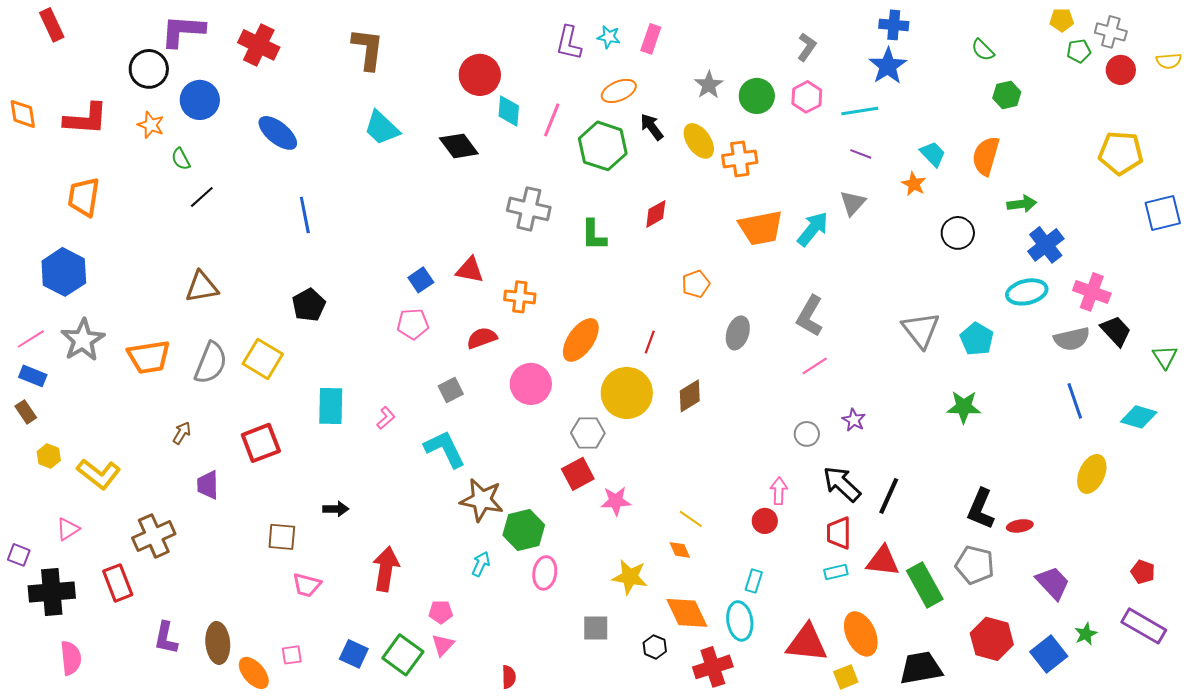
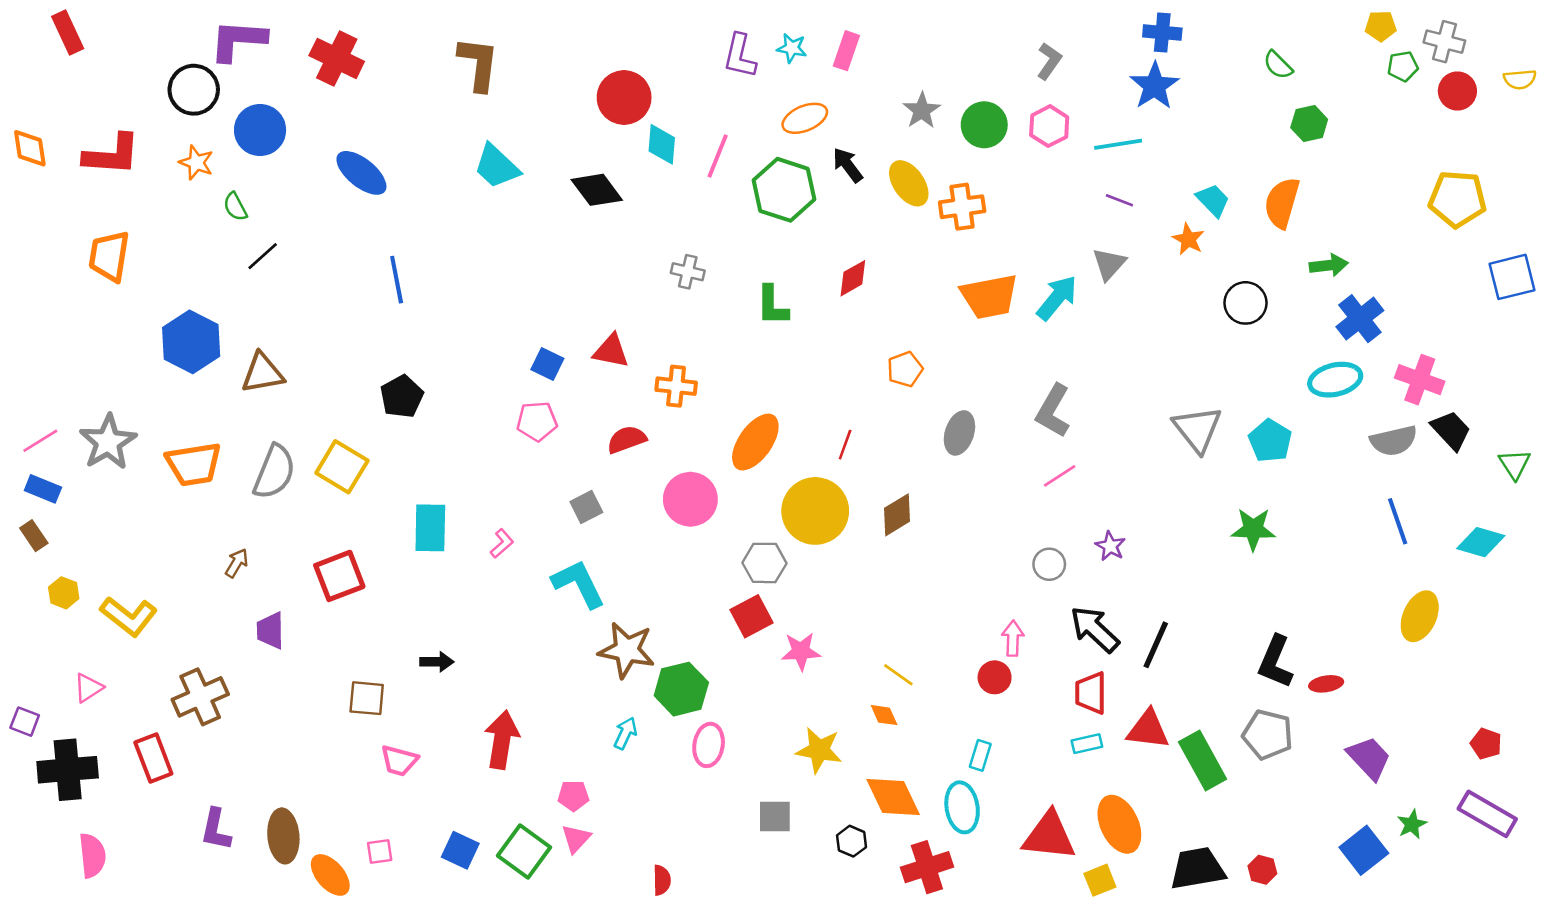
gray cross: (529, 209) -> (688, 272), size x0.6
blue hexagon: (64, 272) -> (191, 342), moved
blue square: (421, 280) -> (547, 364), turned -30
red hexagon: (992, 639) -> (1262, 870), moved, size x0.5

